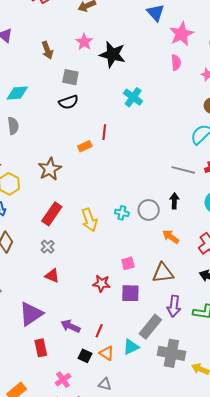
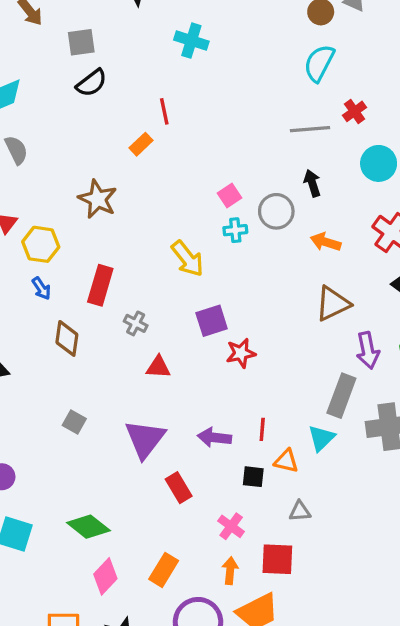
red rectangle: (52, 214) -> (100, 285), moved
pink square: (128, 263) -> (229, 195), moved
purple square: (130, 293) -> (212, 321), moved

